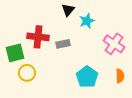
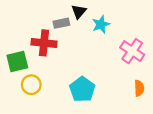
gray rectangle: (63, 44) -> (61, 23), moved
cyan pentagon: (87, 77) -> (82, 89), moved

